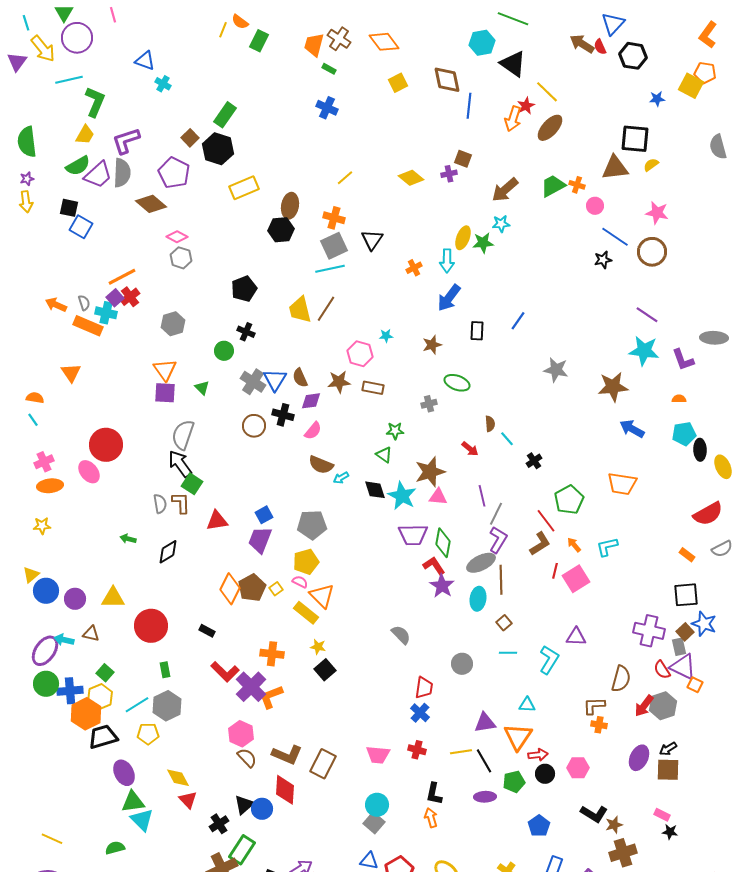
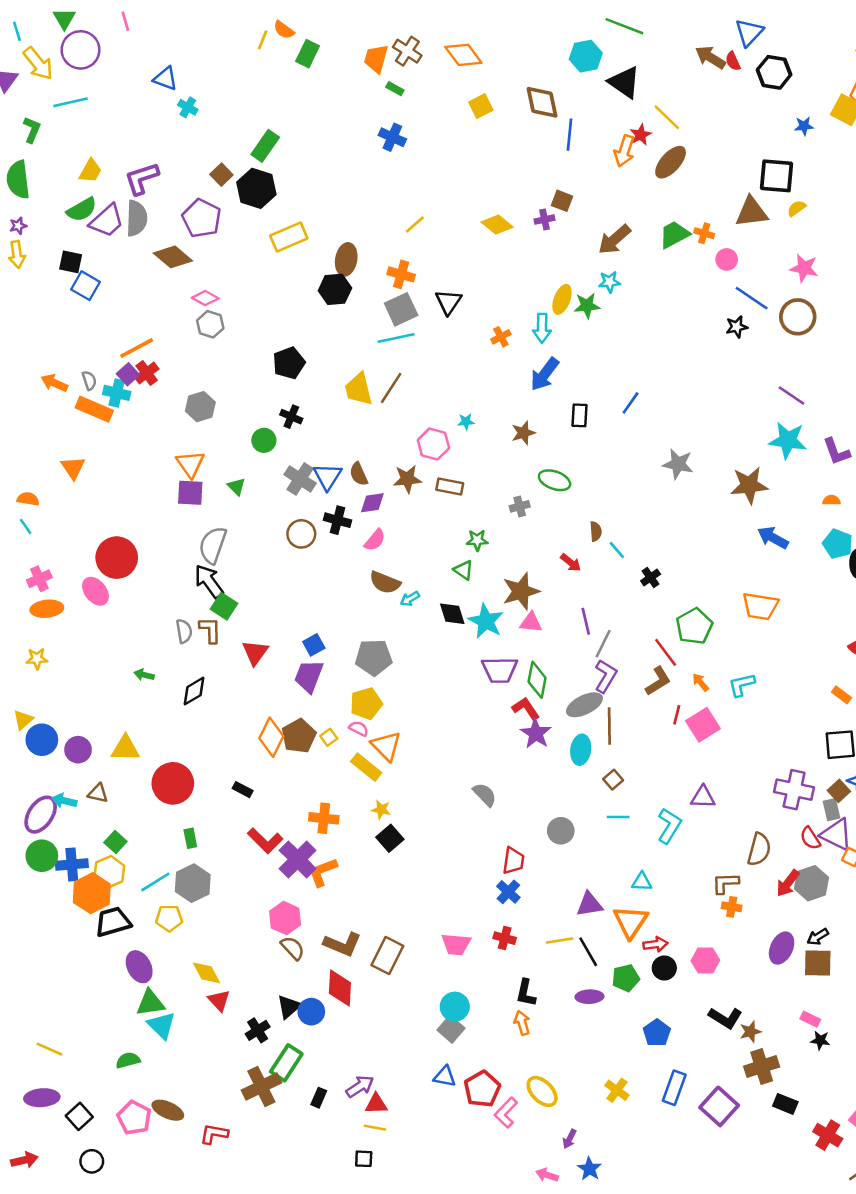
green L-shape: (95, 102) -> (32, 130), moved, size x0.7
cyan pentagon: (684, 434) -> (838, 544), turned 30
red triangle: (217, 521) -> (255, 652), turned -45

